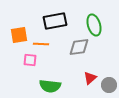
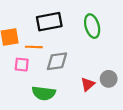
gray diamond: (79, 47) -> (57, 61), moved
gray circle: (109, 85) -> (109, 79), moved

